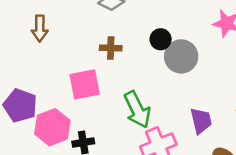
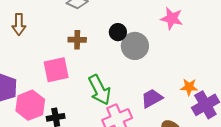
purple trapezoid: (201, 121) -> (152, 98), turned -105

